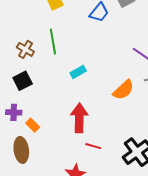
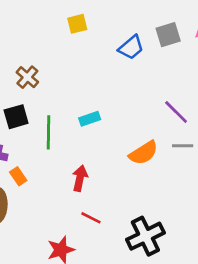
green line: (53, 42) -> (48, 132), moved
red arrow: (79, 118) -> (80, 178), size x0.7

